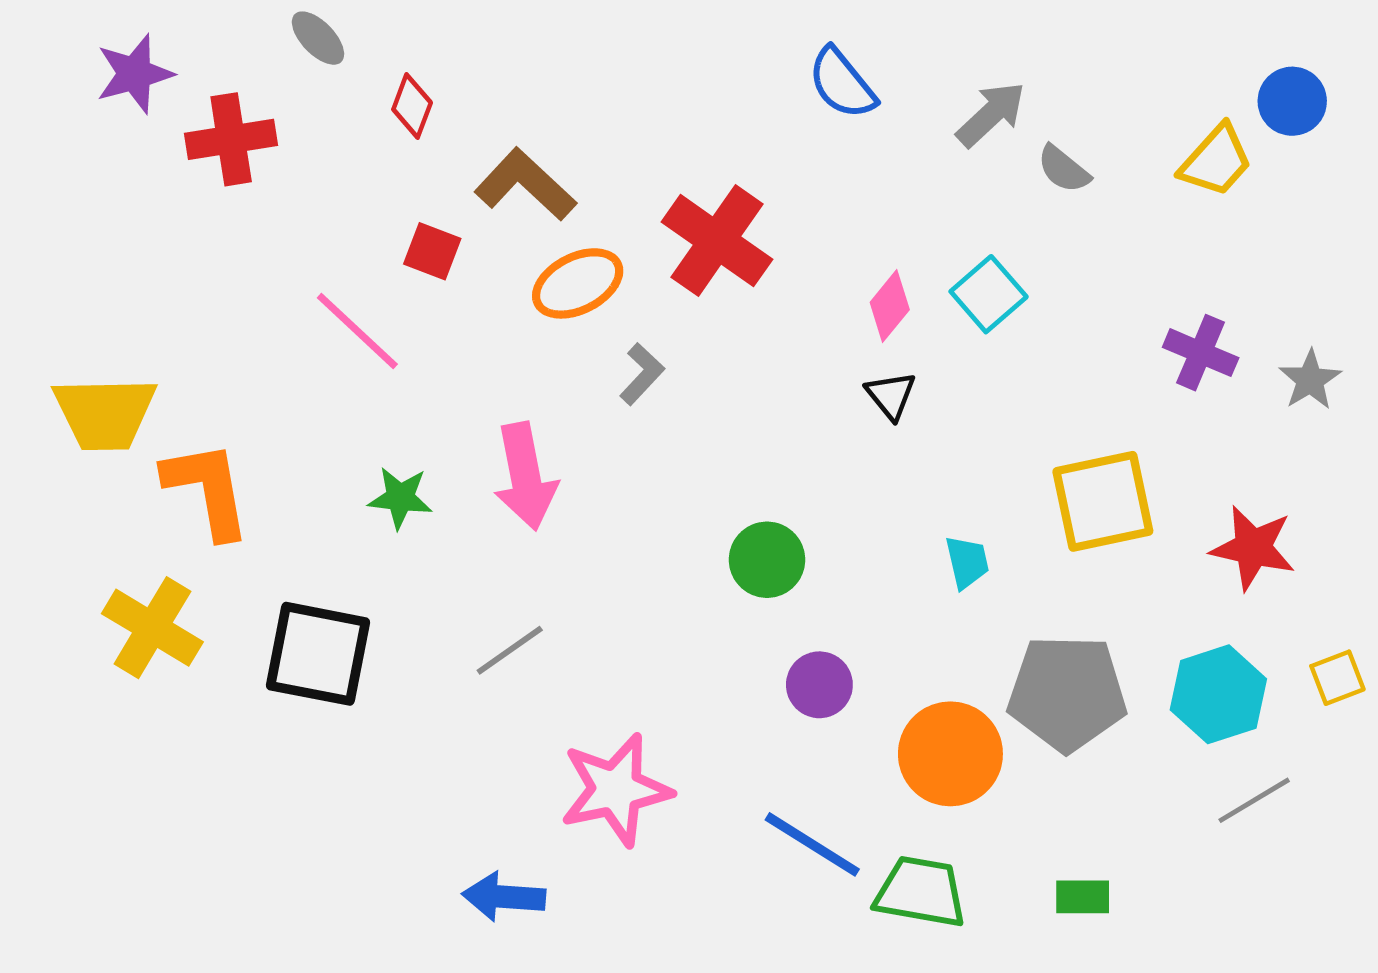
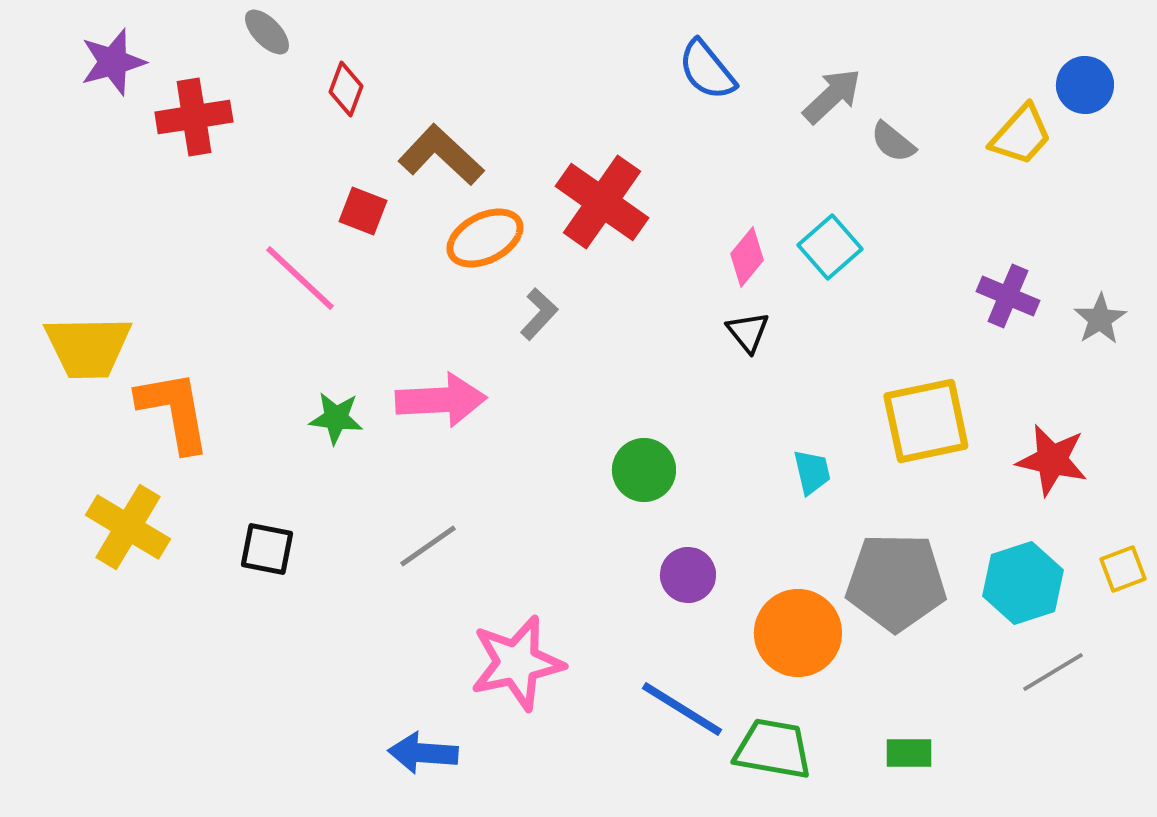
pink arrow: (525, 476) -> (441, 400), turned -82
black square: (318, 654) -> (267, 549), size x0.6

